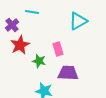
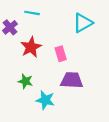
red star: (20, 45) -> (31, 47), moved
green star: (39, 61) -> (25, 81), moved

